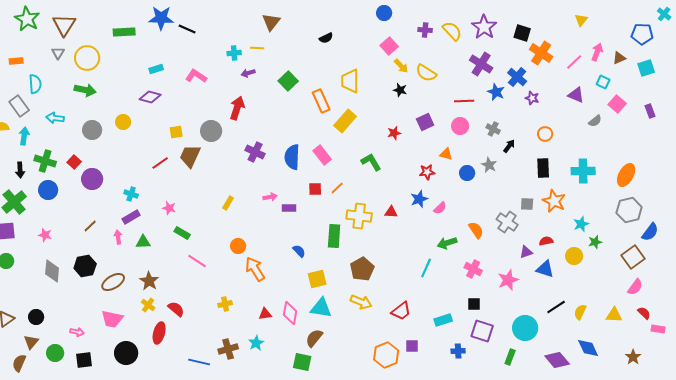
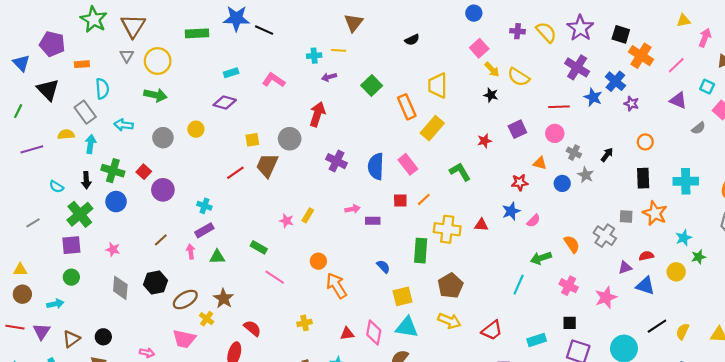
yellow triangle: (581, 20) -> (684, 21), turned 40
pink arrow: (597, 52) -> (705, 38), moved
gray cross: (493, 129) -> (574, 153), moved
pink star: (169, 208) -> (286, 221), moved
yellow cross: (148, 305) -> (207, 319), moved

